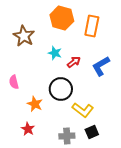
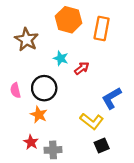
blue L-shape: (101, 66) -> (112, 98), moved
black circle: (61, 89) -> (44, 88), moved
gray cross: (67, 136) -> (53, 150), moved

